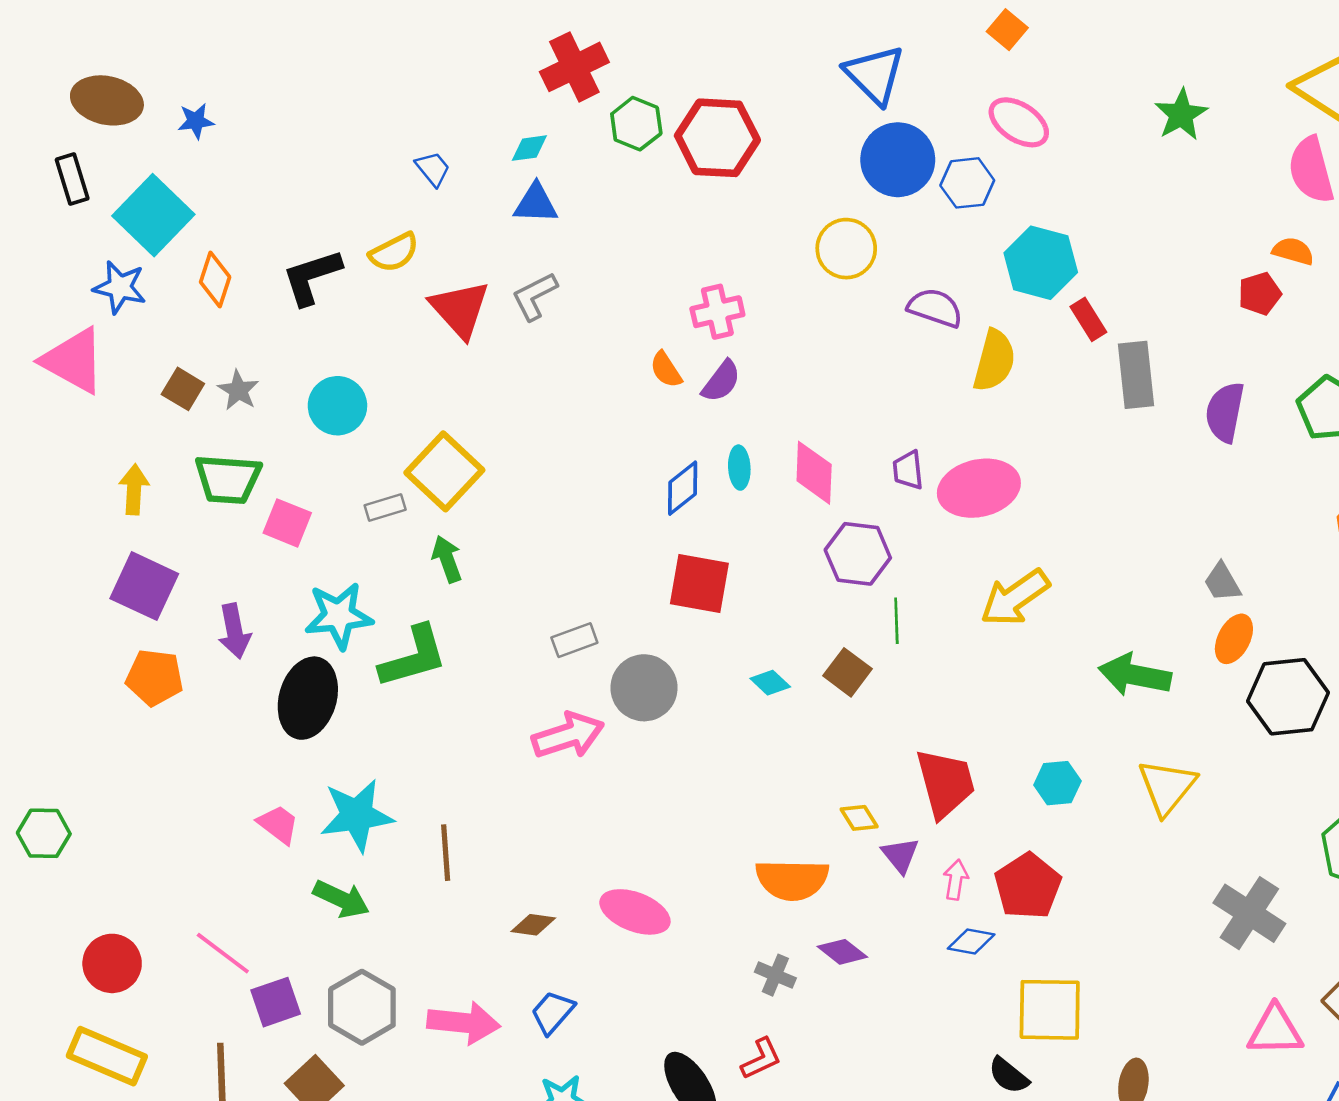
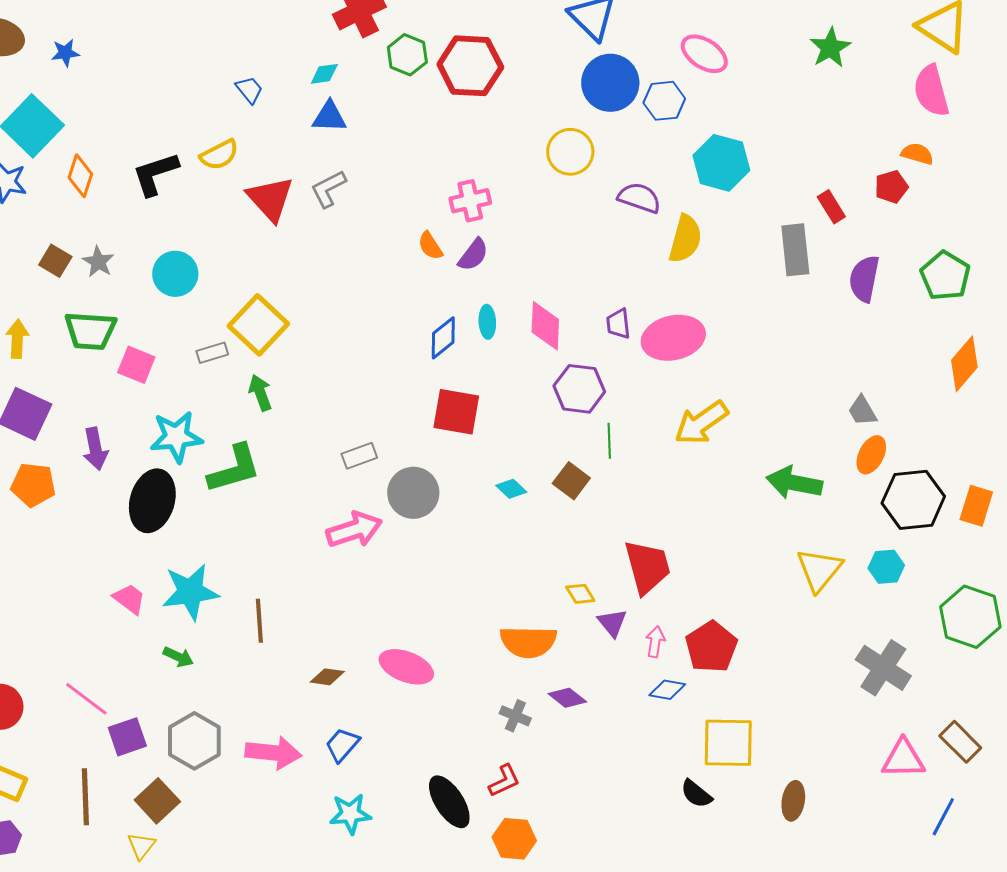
red rectangle: (1088, 319) -> (831, 207), moved
cyan hexagon: (1057, 783) -> (886, 567), moved
green arrow: (341, 899) -> (178, 657), size x0.7

